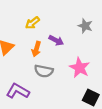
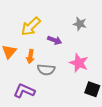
yellow arrow: (32, 23) -> (31, 26), size x1.5
orange arrow: (36, 49) -> (30, 56), moved

